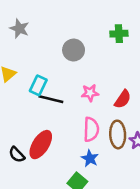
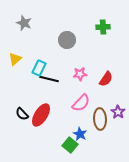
pink semicircle: (91, 129) -> (81, 103), turned 42
brown ellipse: (118, 134) -> (100, 119), moved
black semicircle: (17, 155) -> (22, 114), moved
blue star: (90, 158) -> (80, 134), moved

